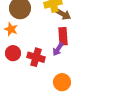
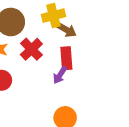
red cross: (36, 57) -> (31, 49), moved, turned 30

